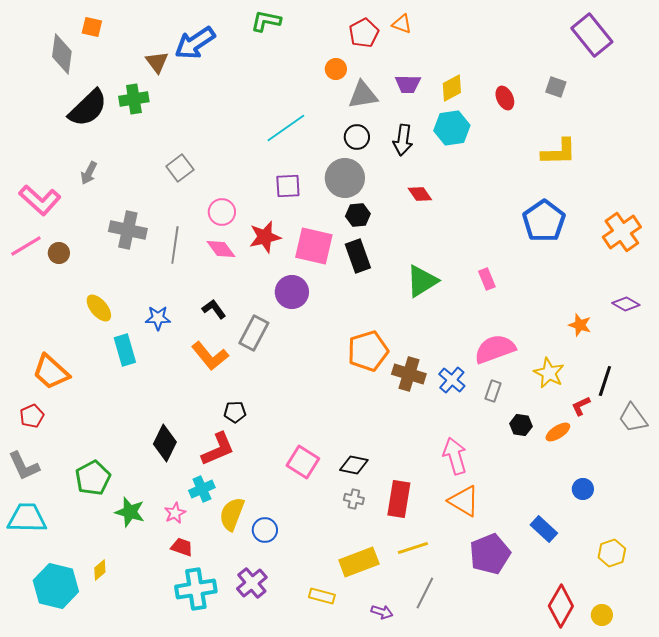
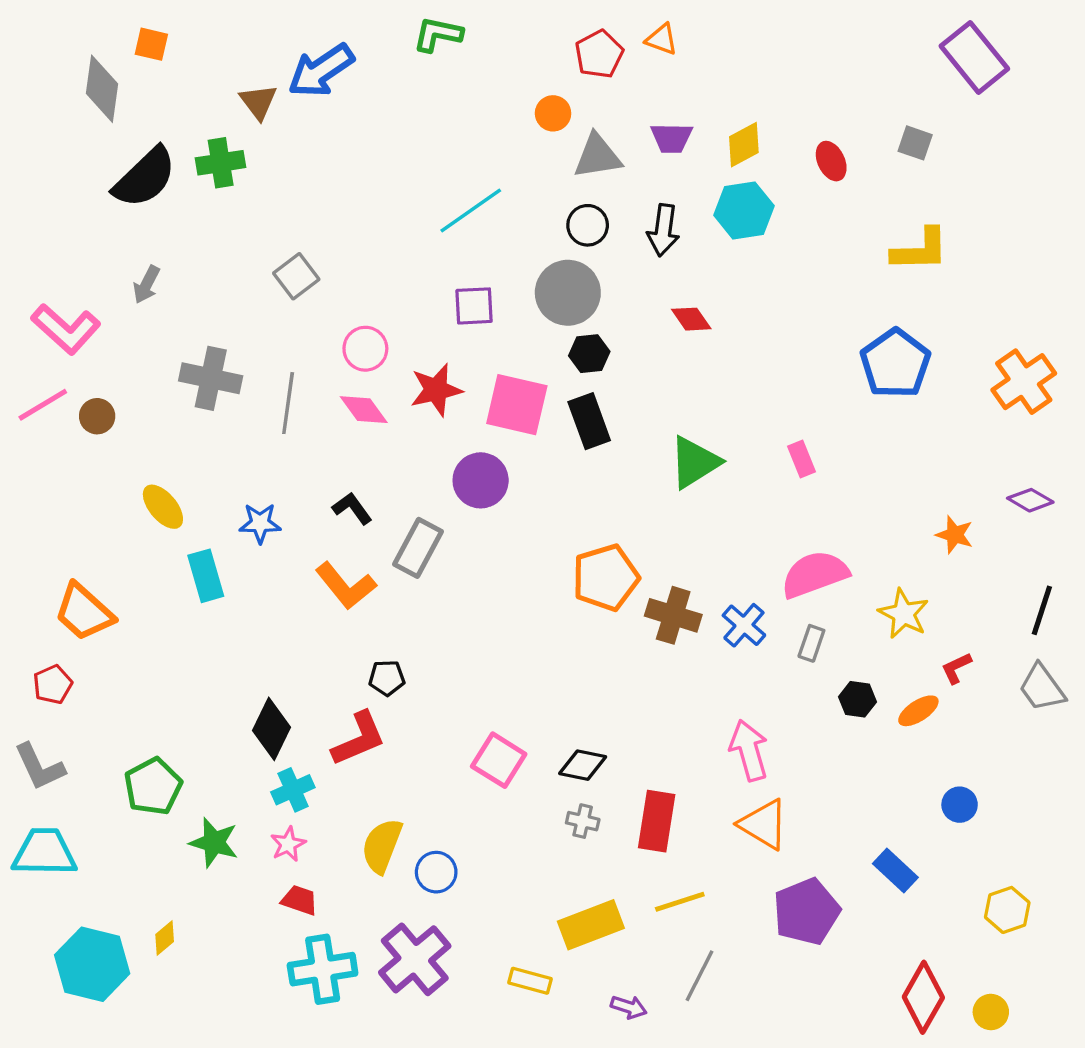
black line: (605, 381) -> (1042, 610), moved
cyan cross: (202, 489) -> (293, 790), moved
purple cross: (252, 583) -> (415, 959), size x1.4

